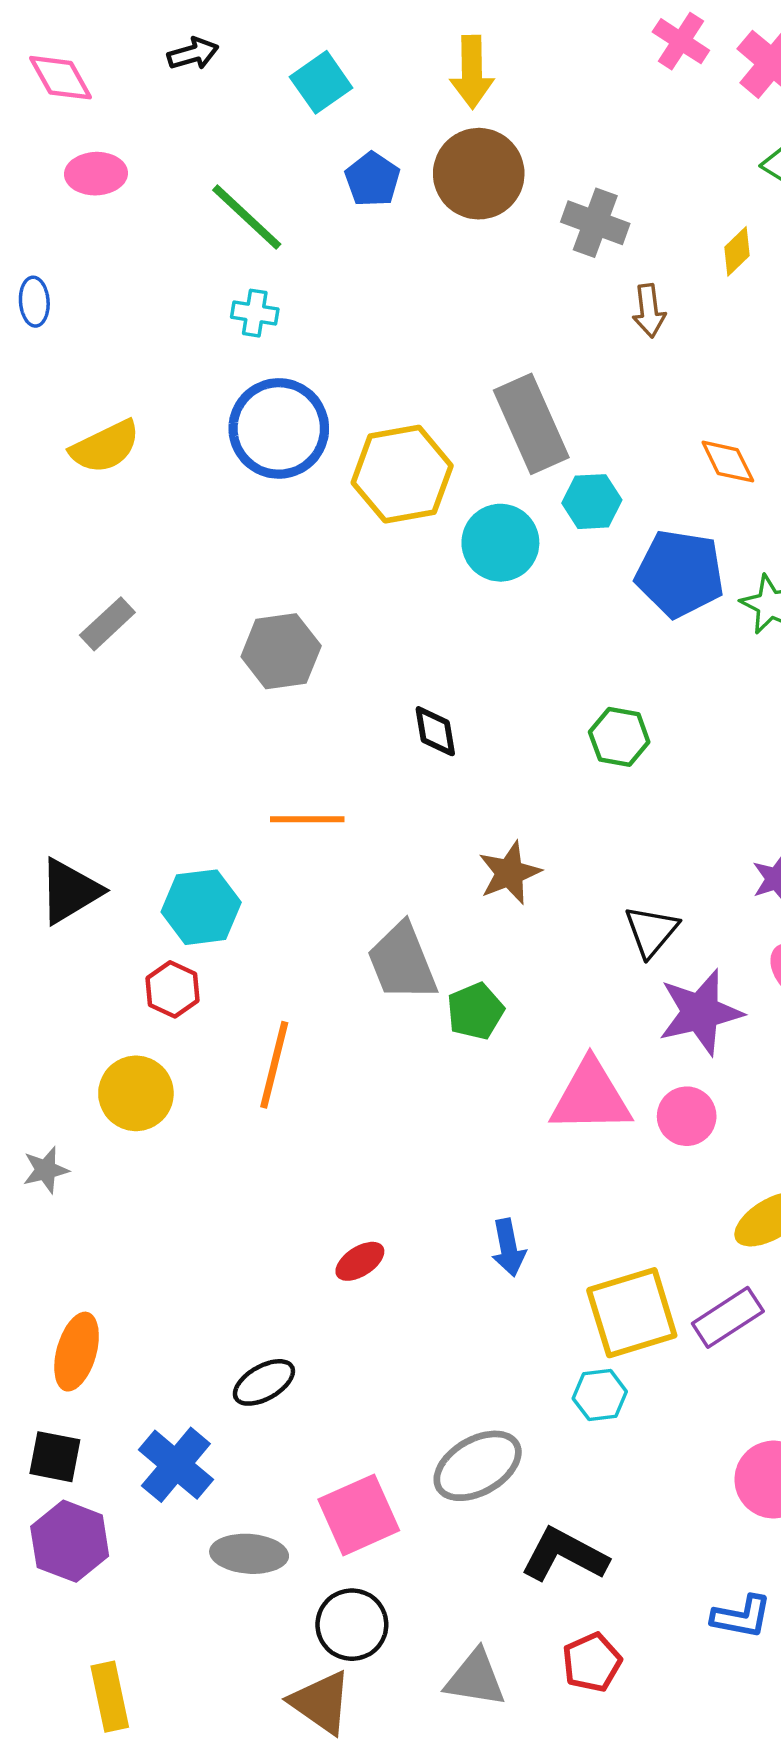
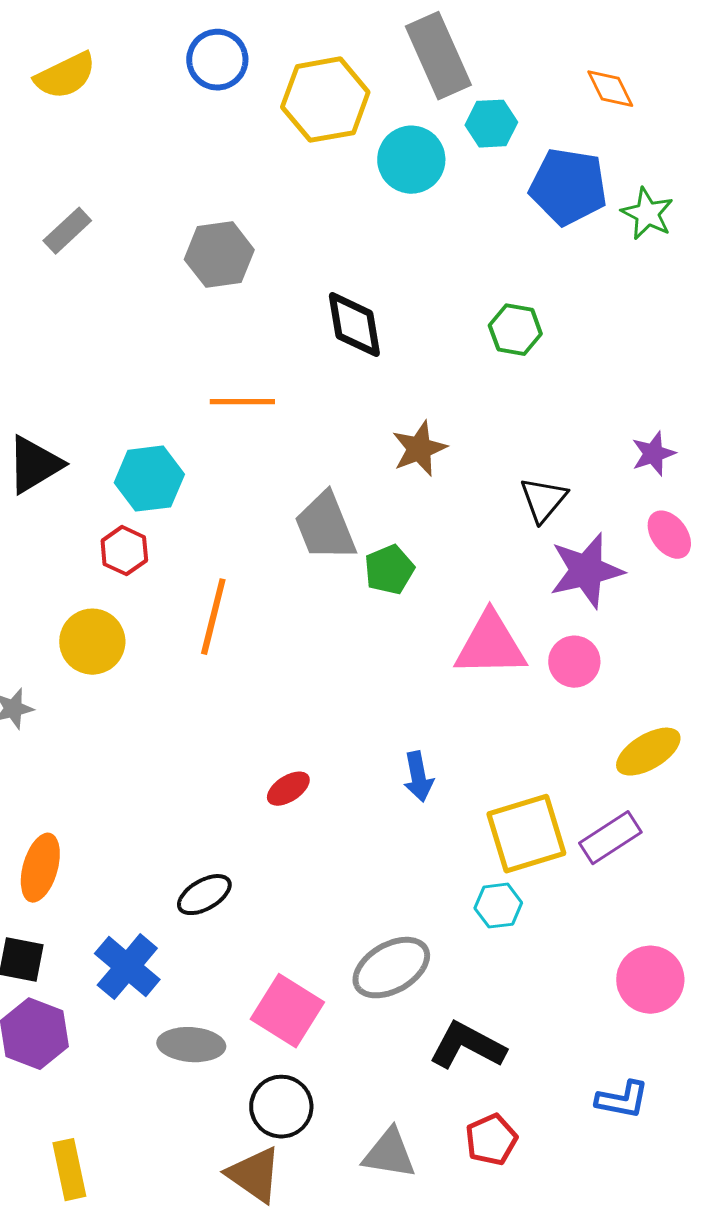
blue circle: (279, 428) -> (217, 60), size x0.7
black diamond: (435, 731) -> (354, 325), size x1.5
pink square: (359, 1515) -> (287, 1011), turned -34

